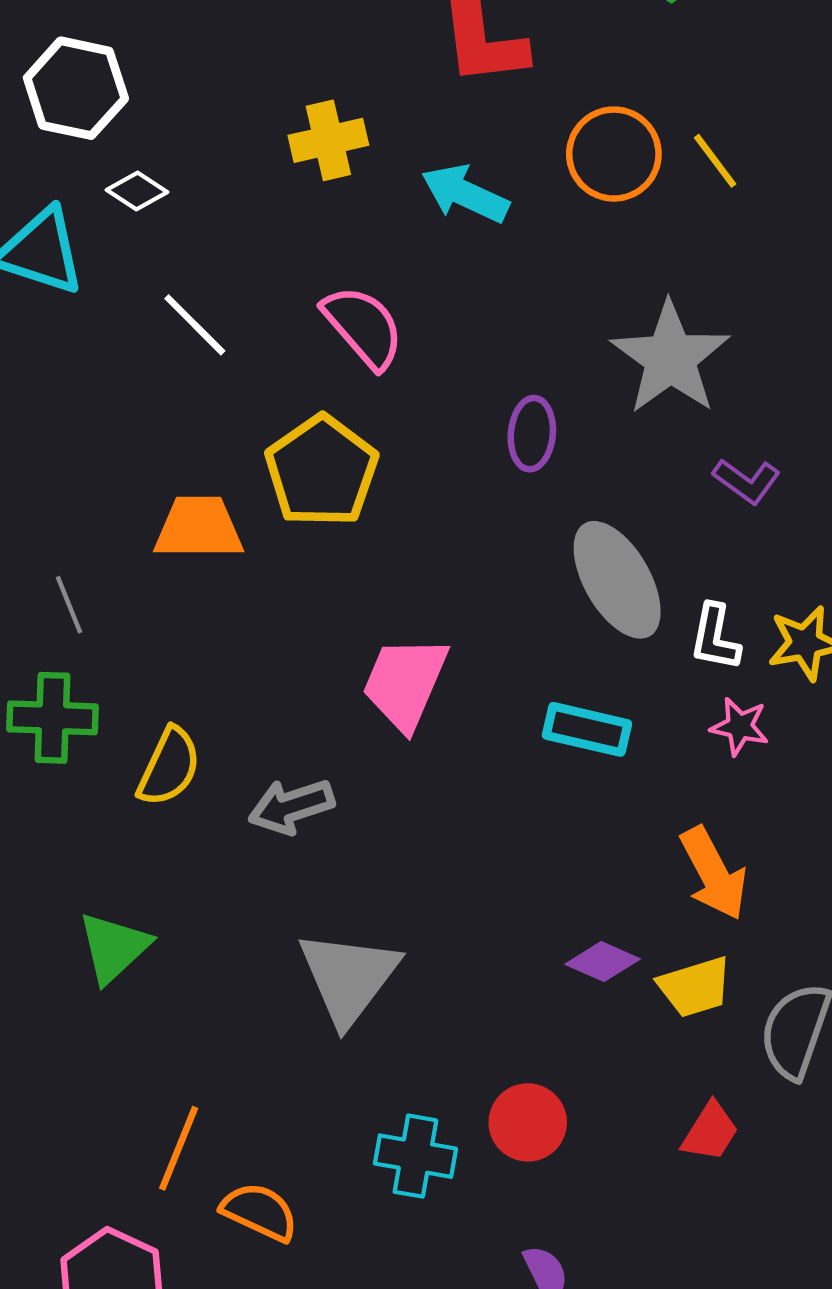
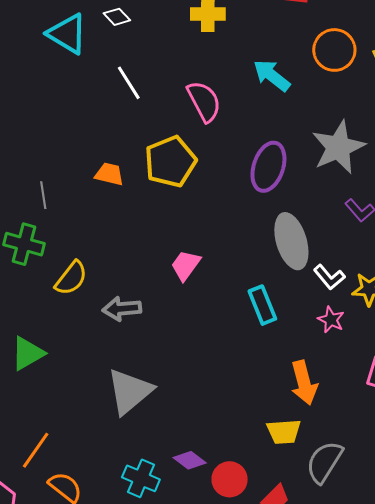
cyan arrow: (465, 194) -> (272, 75), moved
purple ellipse: (532, 434) -> (268, 167), size x1.5
orange trapezoid: (199, 528) -> (109, 174), size x0.7
white L-shape: (715, 637) -> (329, 277), turned -64
pink trapezoid: (405, 683) -> (186, 265), size x0.7
cyan rectangle: (587, 729) -> (262, 305), turned 42
purple diamond: (603, 962) -> (190, 460), moved
red circle: (528, 1122) -> (230, 479), moved

